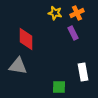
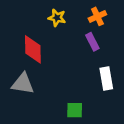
yellow star: (55, 13) -> (57, 18), moved
white rectangle: (83, 72) -> (106, 78), moved

